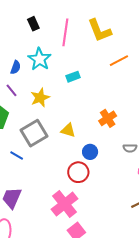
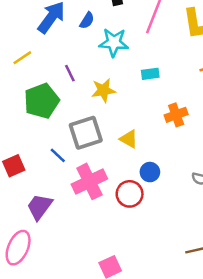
cyan star: (40, 59) -> (114, 42), turned 30
blue semicircle: (16, 67) -> (87, 20), moved
orange cross: (108, 118) -> (176, 115), moved
pink cross: (65, 204) -> (89, 181), moved

